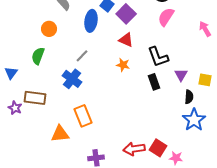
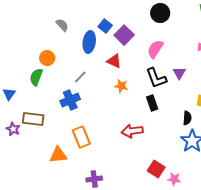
pink semicircle: (166, 17) -> (155, 49), moved
orange circle: (49, 29) -> (47, 58), moved
red triangle: (126, 40) -> (114, 61), moved
purple triangle: (181, 75) -> (179, 73), moved
blue cross: (72, 79) -> (70, 100), turned 30
red arrow: (134, 149) -> (132, 131), moved

